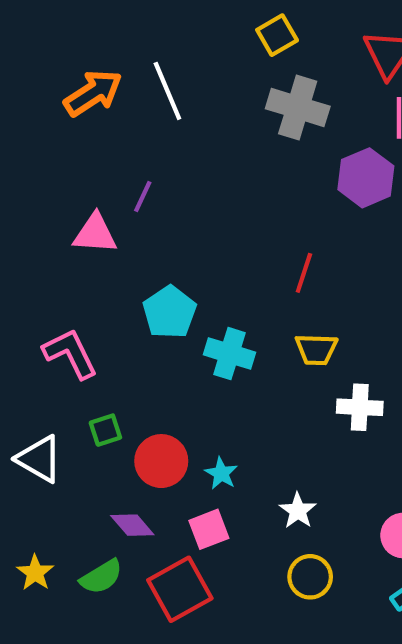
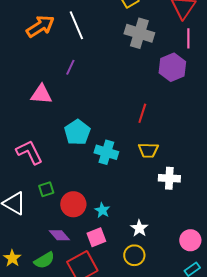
purple line: (143, 196) -> (70, 67), moved
yellow circle: (310, 577) -> (134, 255), moved

